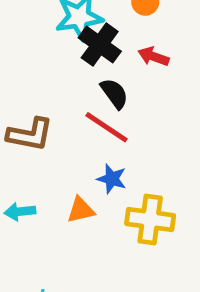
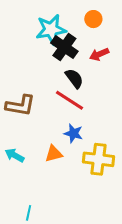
red arrow: (153, 56) -> (99, 54), turned -42
cyan arrow: (20, 212) -> (15, 155), turned 36

